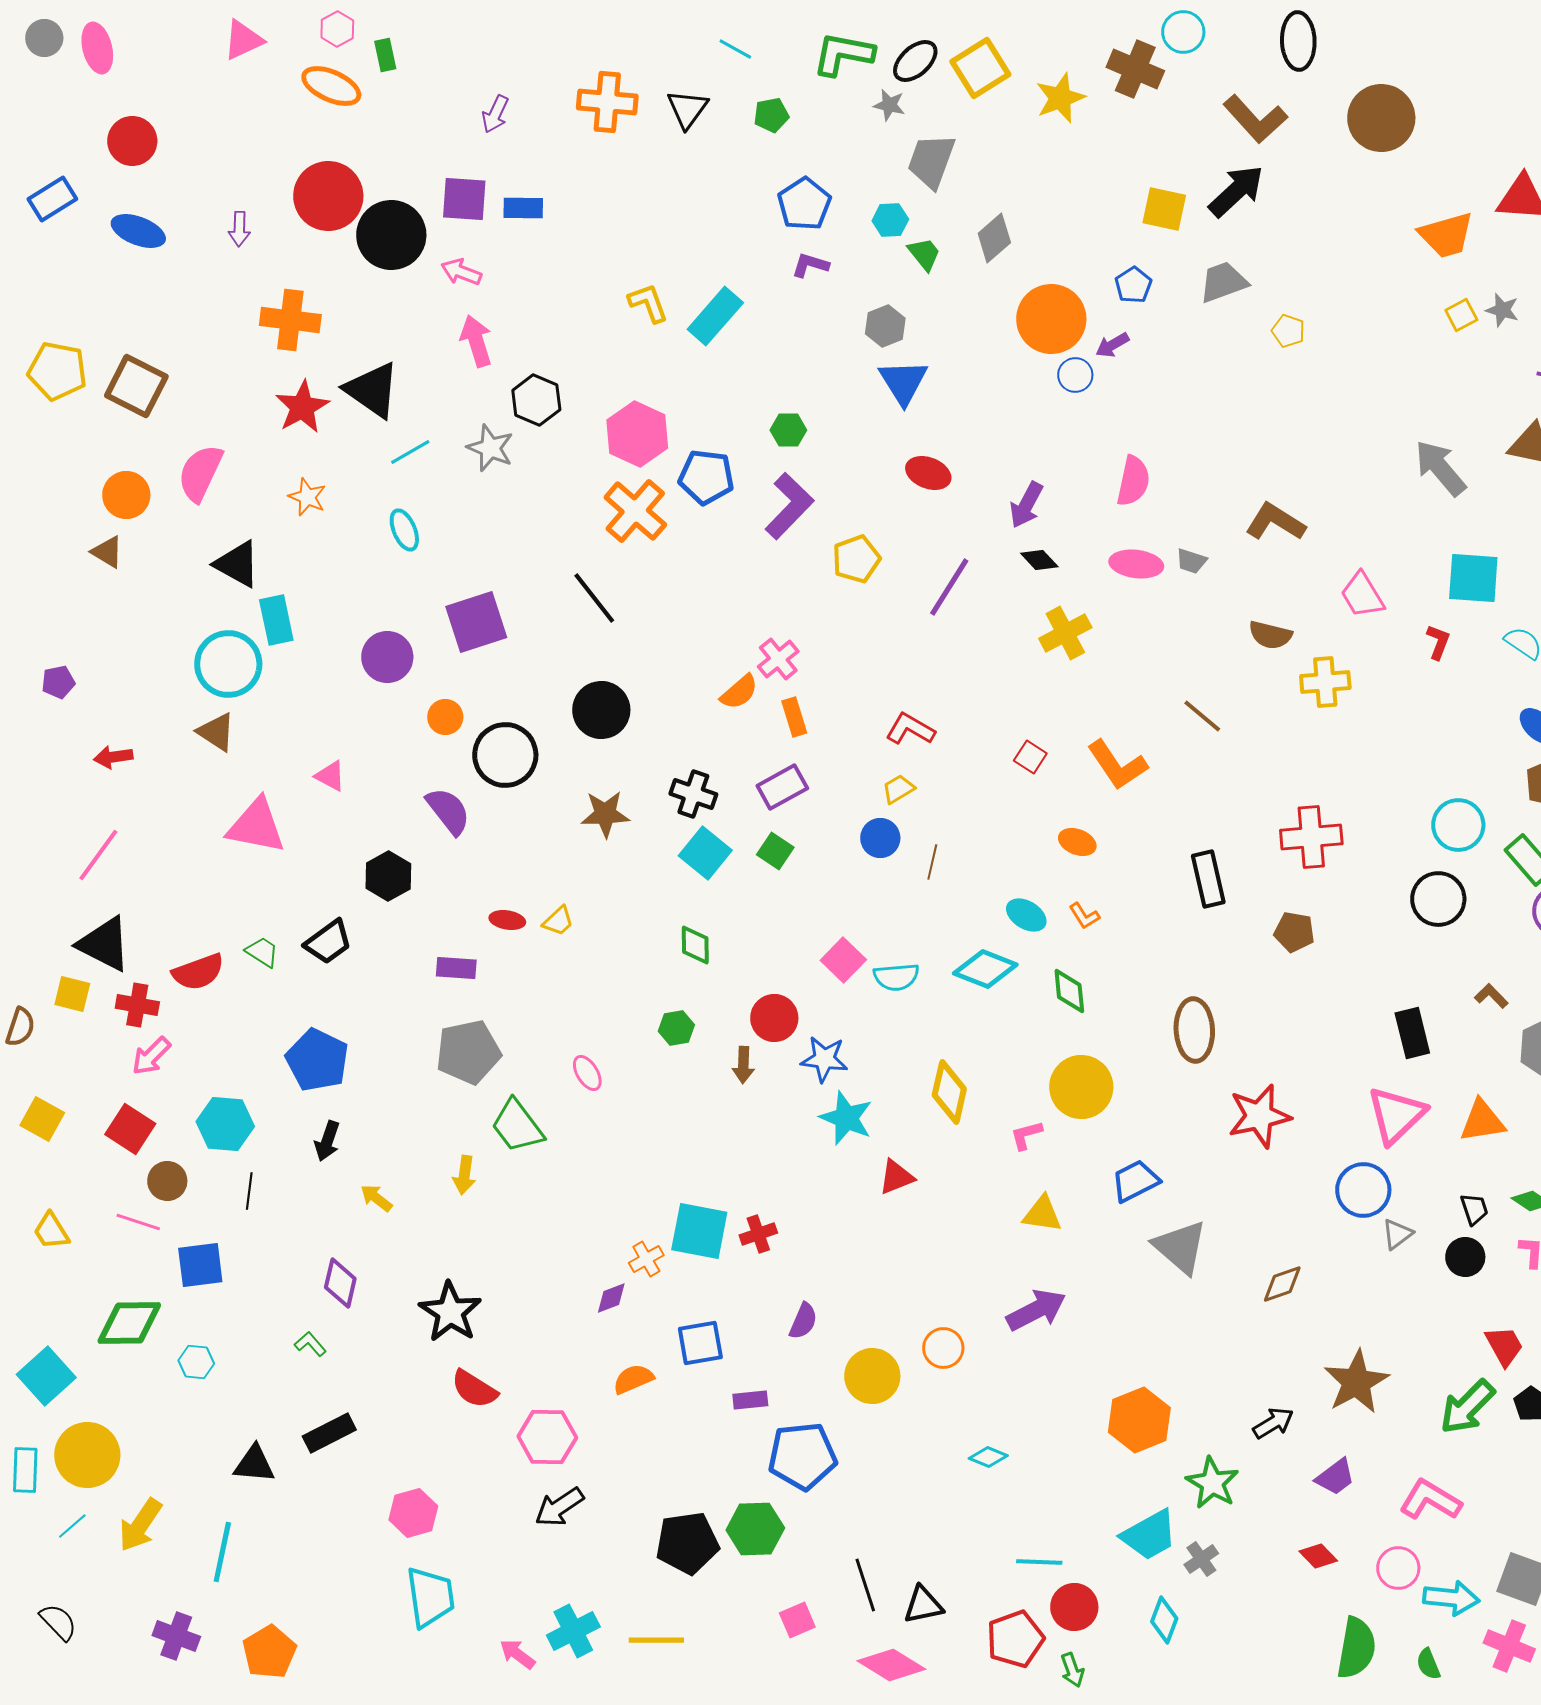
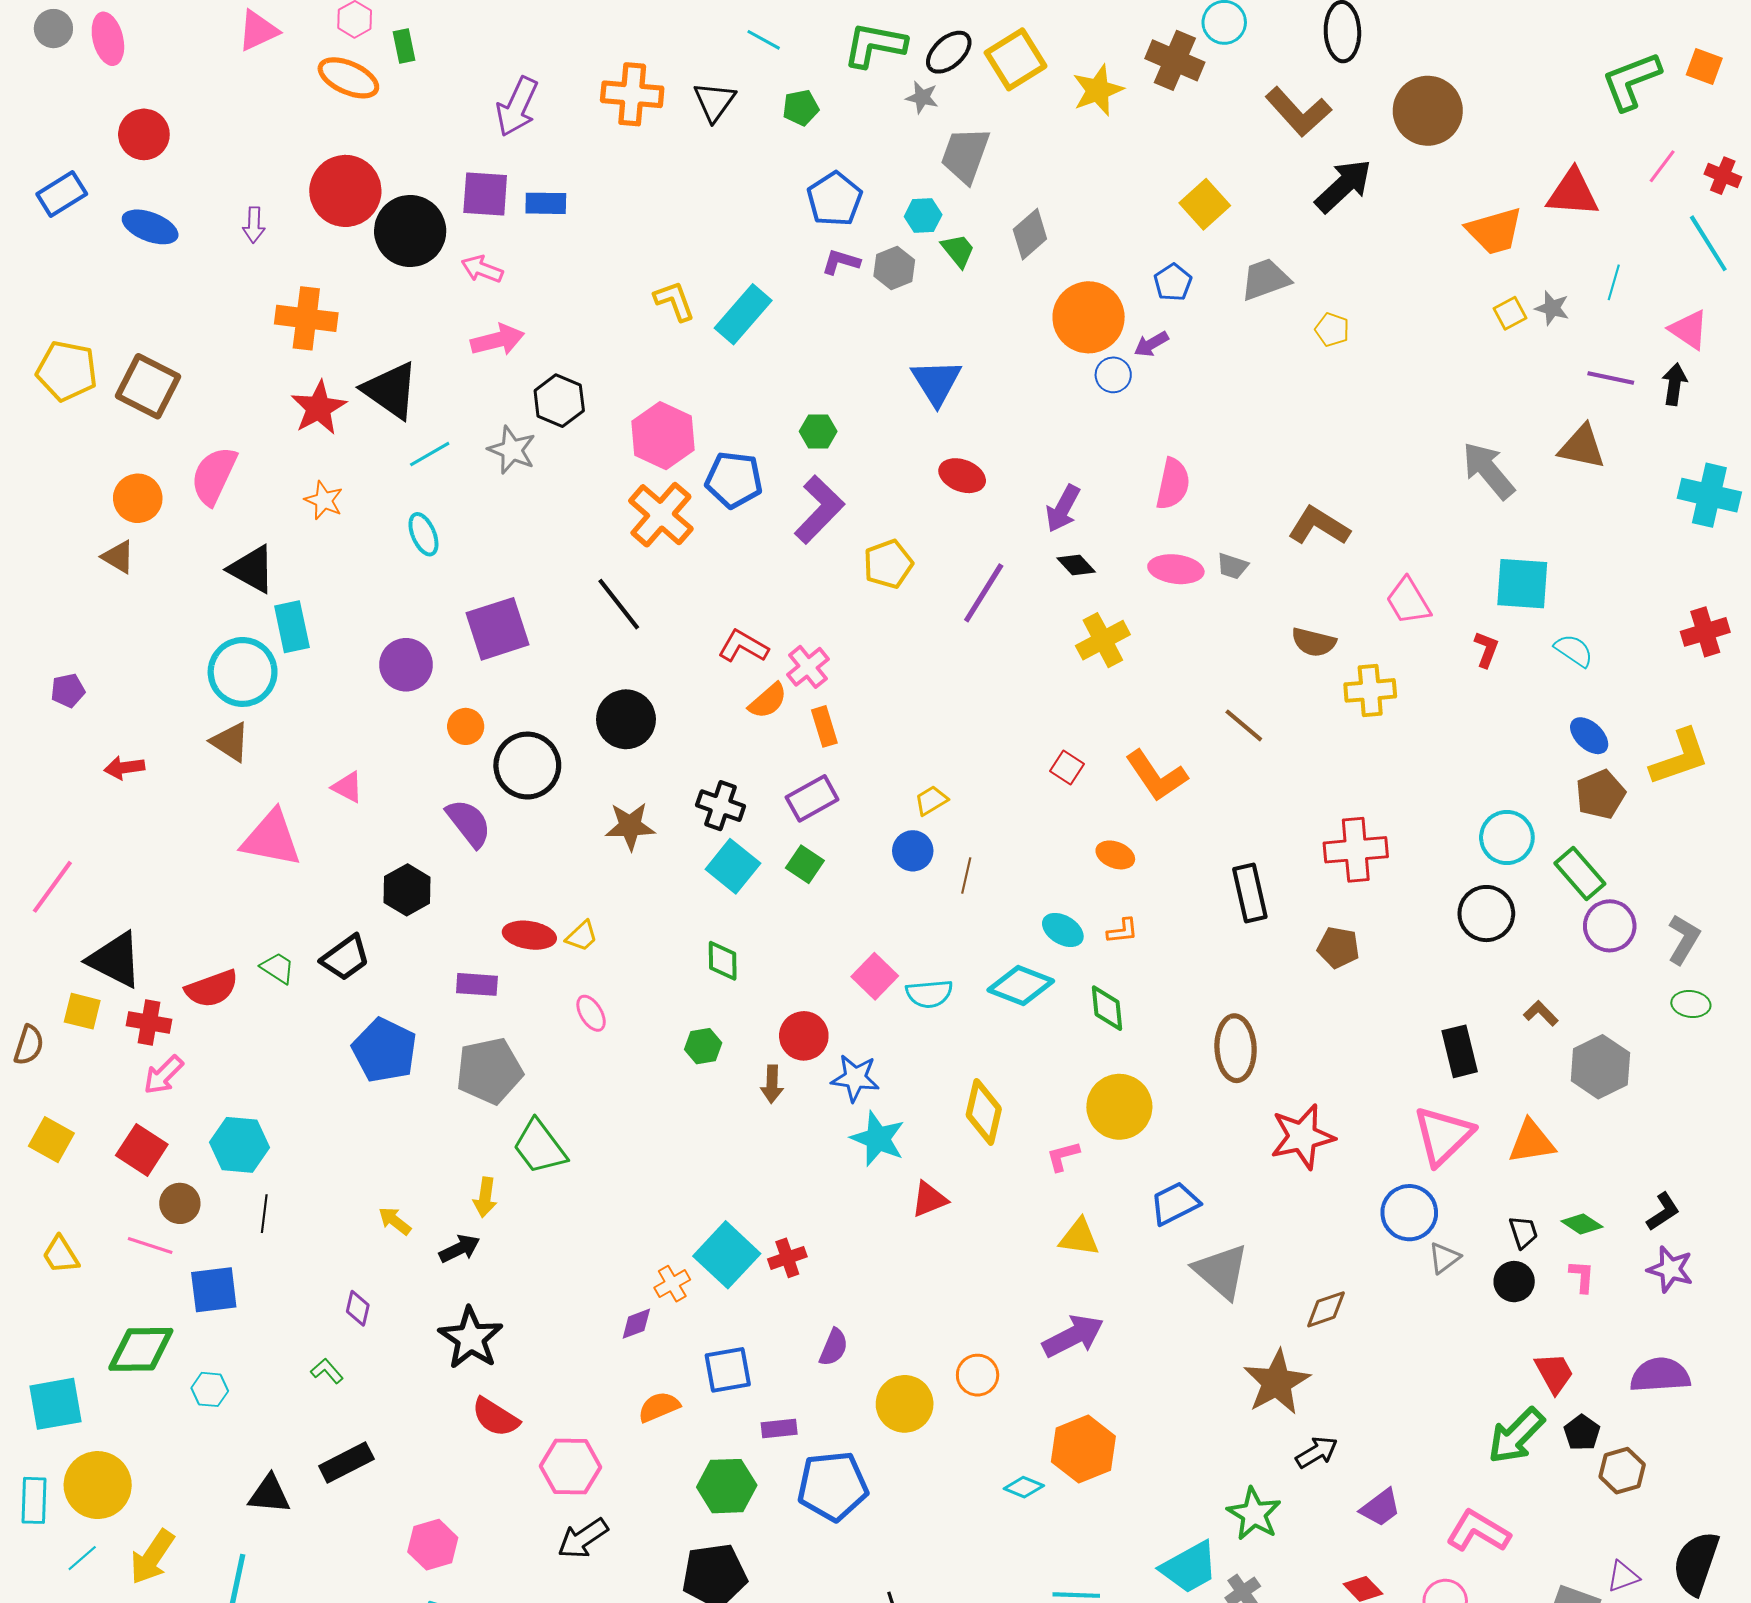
purple arrow: (495, 114) -> (517, 107), size x1.5
black arrow: (1236, 191) -> (1343, 186), moved
yellow square: (1164, 209) -> (1205, 204), turned 36
gray hexagon: (885, 326) -> (894, 268), moved
pink arrow: (476, 341) -> (498, 340), turned 93
red L-shape: (910, 729) -> (743, 646), moved
pink line: (98, 855) -> (52, 887), moved
orange L-shape: (1084, 916) -> (1122, 931), turned -64
red ellipse: (507, 920) -> (529, 935), size x1.4
blue pentagon: (317, 1060) -> (384, 1050), moved
pink ellipse: (587, 1073) -> (591, 1013), moved
black arrow: (327, 1141) -> (459, 1249), moved, turned -135
cyan square: (699, 1231) -> (727, 1255), turned 32
purple diamond: (340, 1283) -> (358, 1308), size x0.7
cyan square: (46, 1376) -> (56, 1404), turned 32
brown star: (1356, 1382) -> (1277, 1382), moved
orange hexagon: (1139, 1420) -> (1083, 1449), moved
green hexagon: (755, 1529) -> (727, 1486), moved

